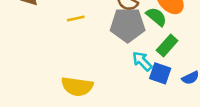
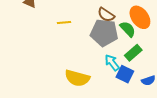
yellow semicircle: (77, 86) -> (77, 78), moved

